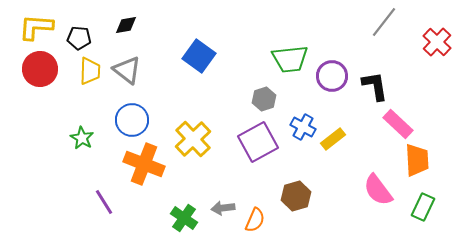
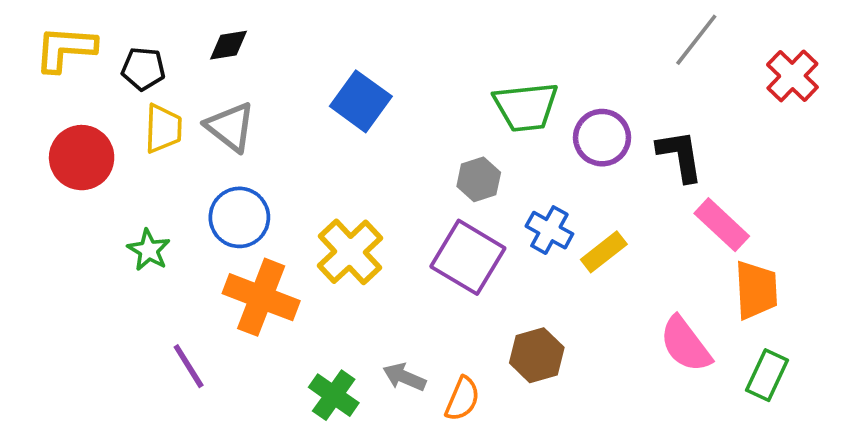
red circle: (40, 69) -> (82, 158), moved
purple square: (258, 142) -> (468, 257), turned -30
gray arrow: (223, 208) -> (404, 377), turned 30

